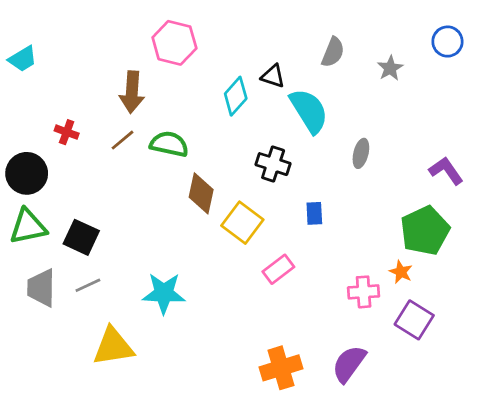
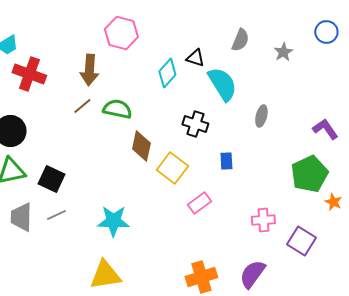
red cross: (67, 132) -> (29, 74), moved, size x1.8
orange star: (401, 272) -> (333, 202), moved
yellow triangle: (113, 346) -> (105, 275), moved

